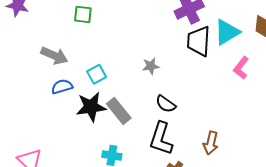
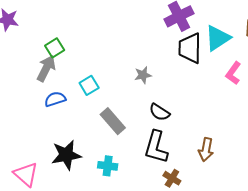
green square: (83, 14) -> (55, 48), moved, turned -36
gray arrow: (54, 56) -> (46, 68), turned -84
black star: (91, 107) -> (66, 155), moved

